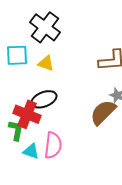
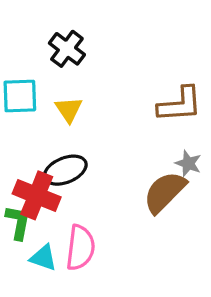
black cross: (45, 27) -> (67, 49), size x0.7
yellow triangle: (46, 63) -> (69, 109), turned 36

